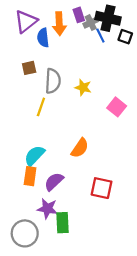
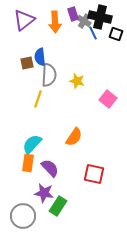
gray cross: (91, 23) -> (84, 21), turned -32
blue semicircle: (43, 38) -> (40, 57), moved
purple semicircle: (54, 182) -> (50, 168), turned 90
green rectangle: (63, 223) -> (58, 206), turned 36

